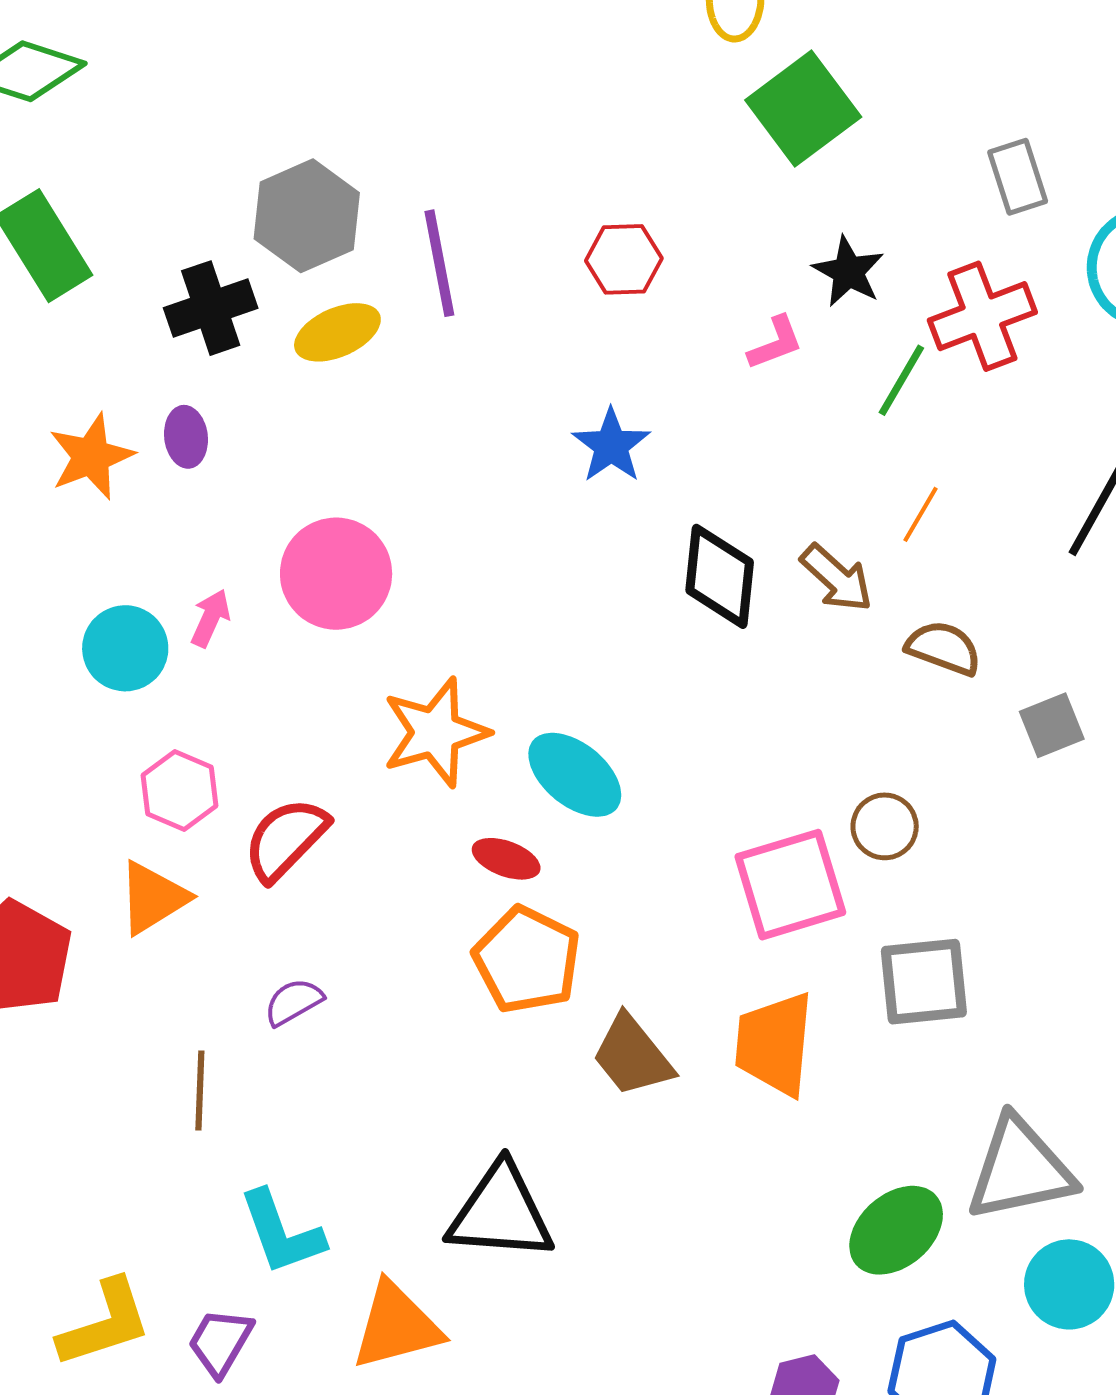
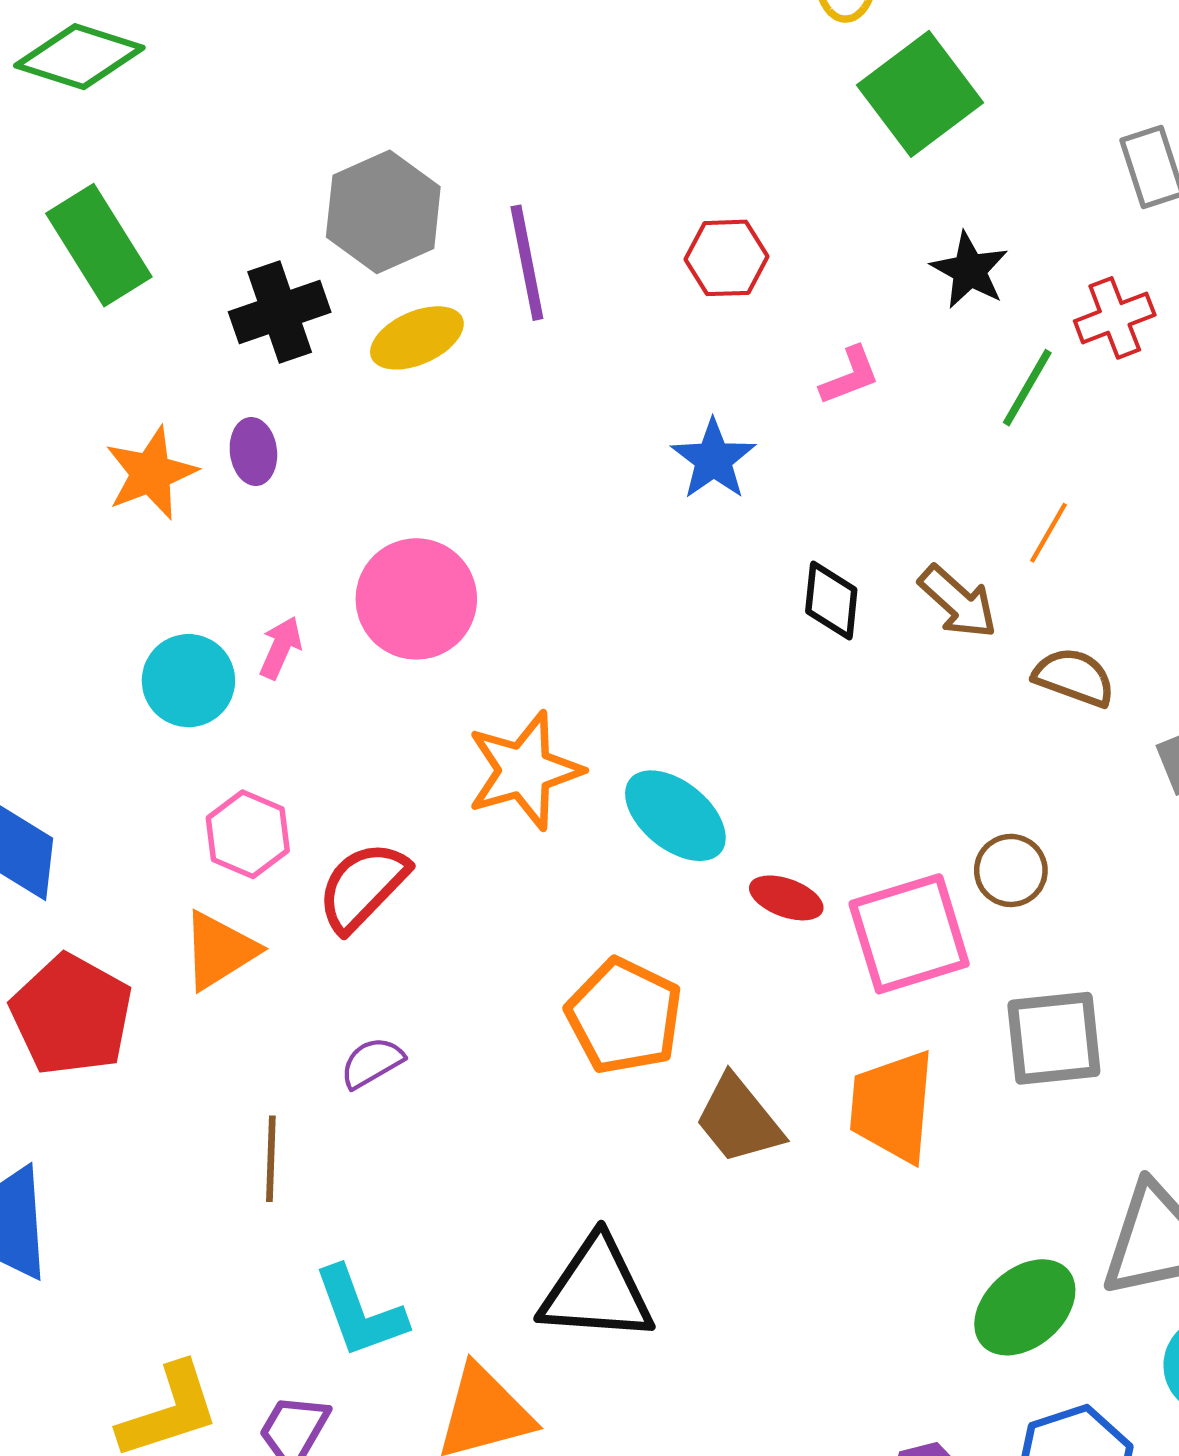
red cross: (982, 316) -> (1115, 318), size x0.7
pink L-shape: (775, 343) -> (850, 376), moved
black diamond: (720, 576) -> (831, 600), size x0.7
red ellipse: (506, 859) -> (786, 898), moved

